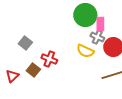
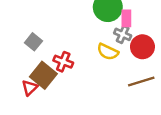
brown square: (33, 70) -> (43, 75), size x1.5
red triangle: (12, 76) -> (30, 88), moved

